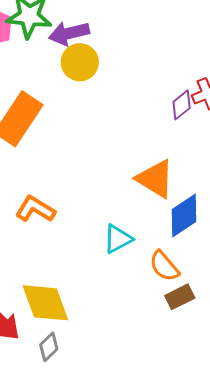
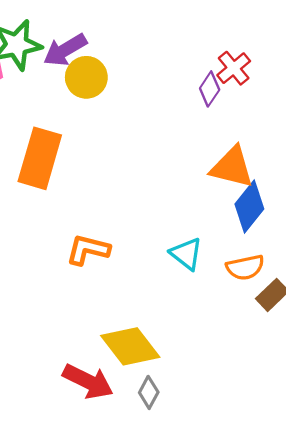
orange triangle: (155, 179) -> (232, 167), moved
cyan triangle: (118, 239) -> (186, 254), turned -36
orange semicircle: (164, 266) -> (245, 267), turned -44

